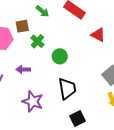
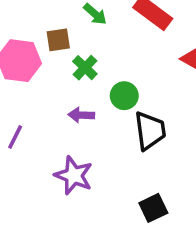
purple arrow: (23, 69) -> (81, 115), moved
black trapezoid: (67, 89) -> (150, 131), moved

